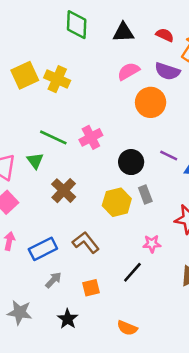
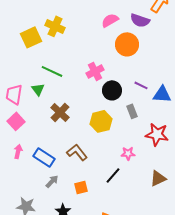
yellow square: (25, 75) -> (31, 37), moved
pink cross: (91, 137) -> (95, 71), moved
gray rectangle: (145, 194) -> (132, 111), moved
blue rectangle: (43, 249) -> (44, 157), turned 60

